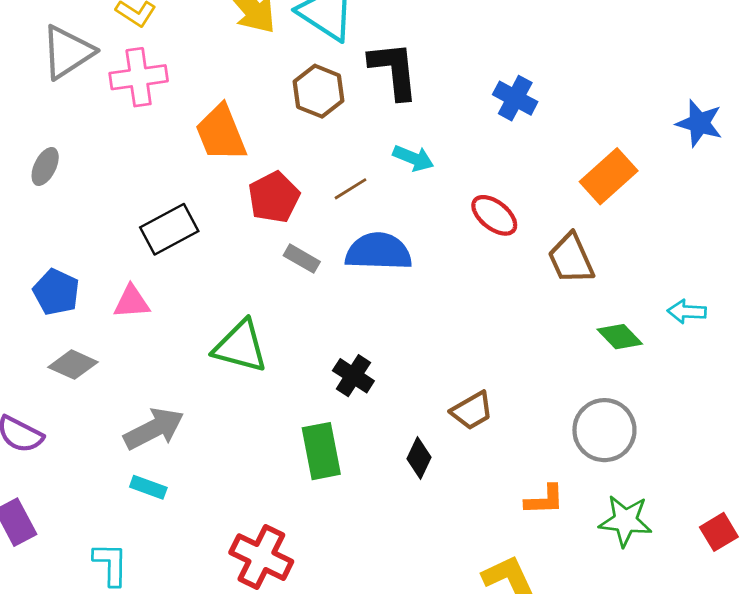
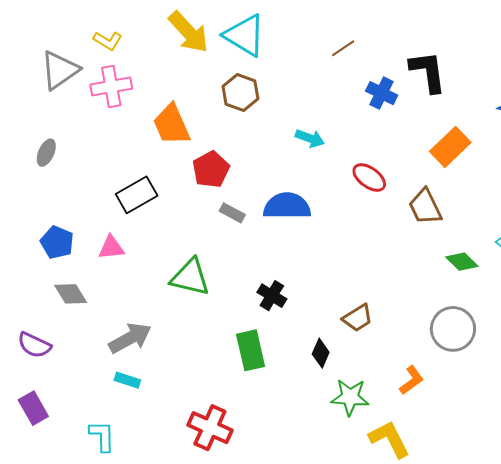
black L-shape: (394, 70) -> (428, 72), moved
brown line: (351, 189) -> (343, 48), moved
gray diamond: (73, 365) -> (71, 294), turned 36
orange L-shape: (544, 500) -> (412, 380), turned -32
green star: (625, 521) -> (350, 397), moved

